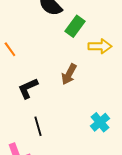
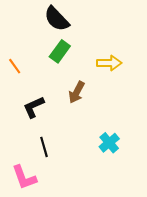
green rectangle: (75, 26) -> (60, 51), moved

